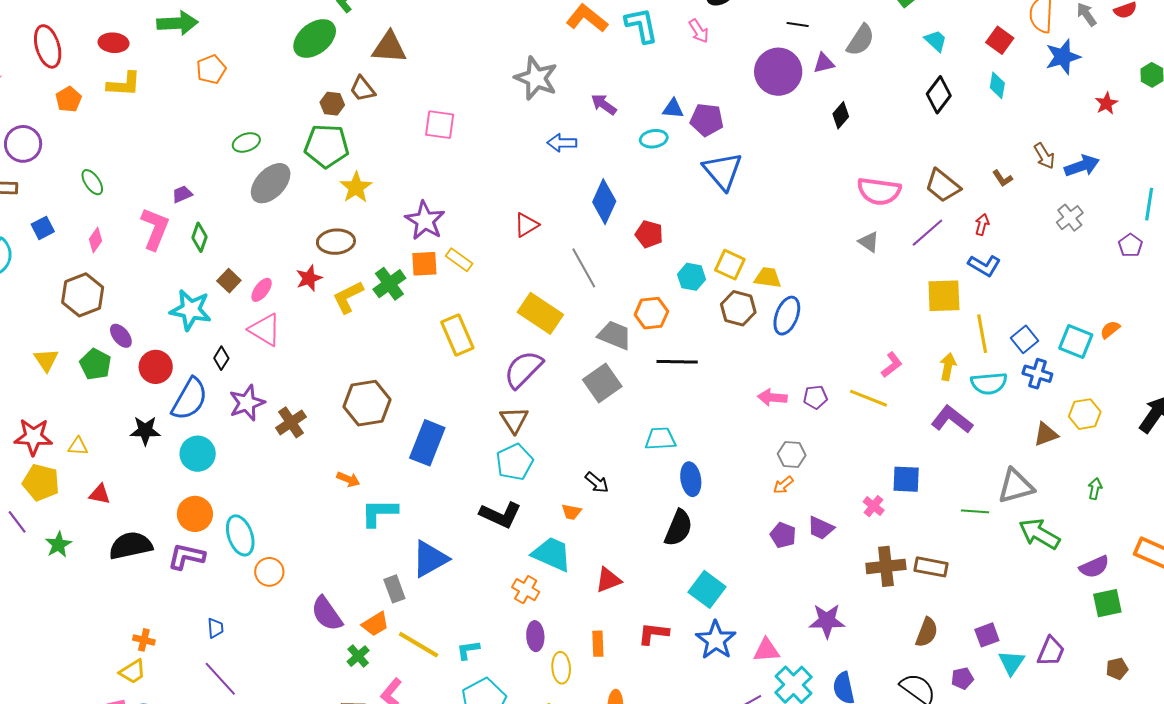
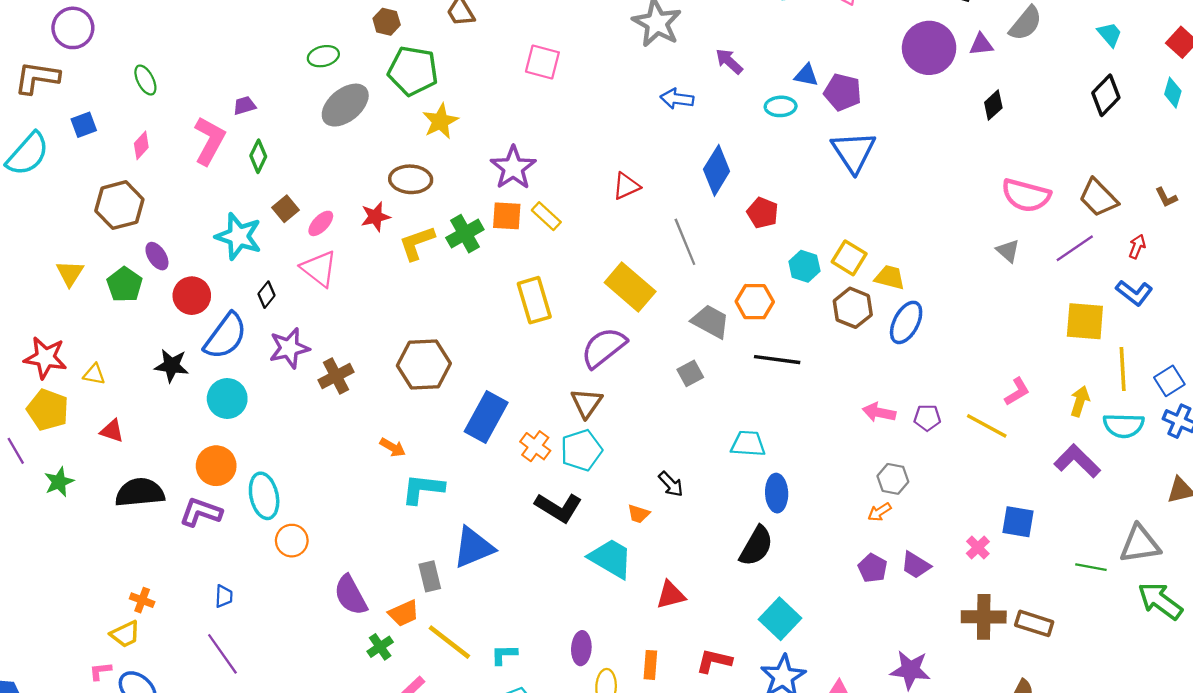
brown hexagon: (332, 104) -> (387, 22), moved
gray square: (602, 383) -> (690, 373), size x0.6
orange cross: (526, 590) -> (535, 446), moved

